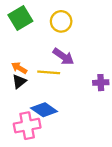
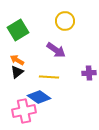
green square: (20, 18) -> (18, 30), moved
yellow circle: (61, 21) -> (65, 21), moved
yellow line: (49, 72) -> (49, 77), moved

